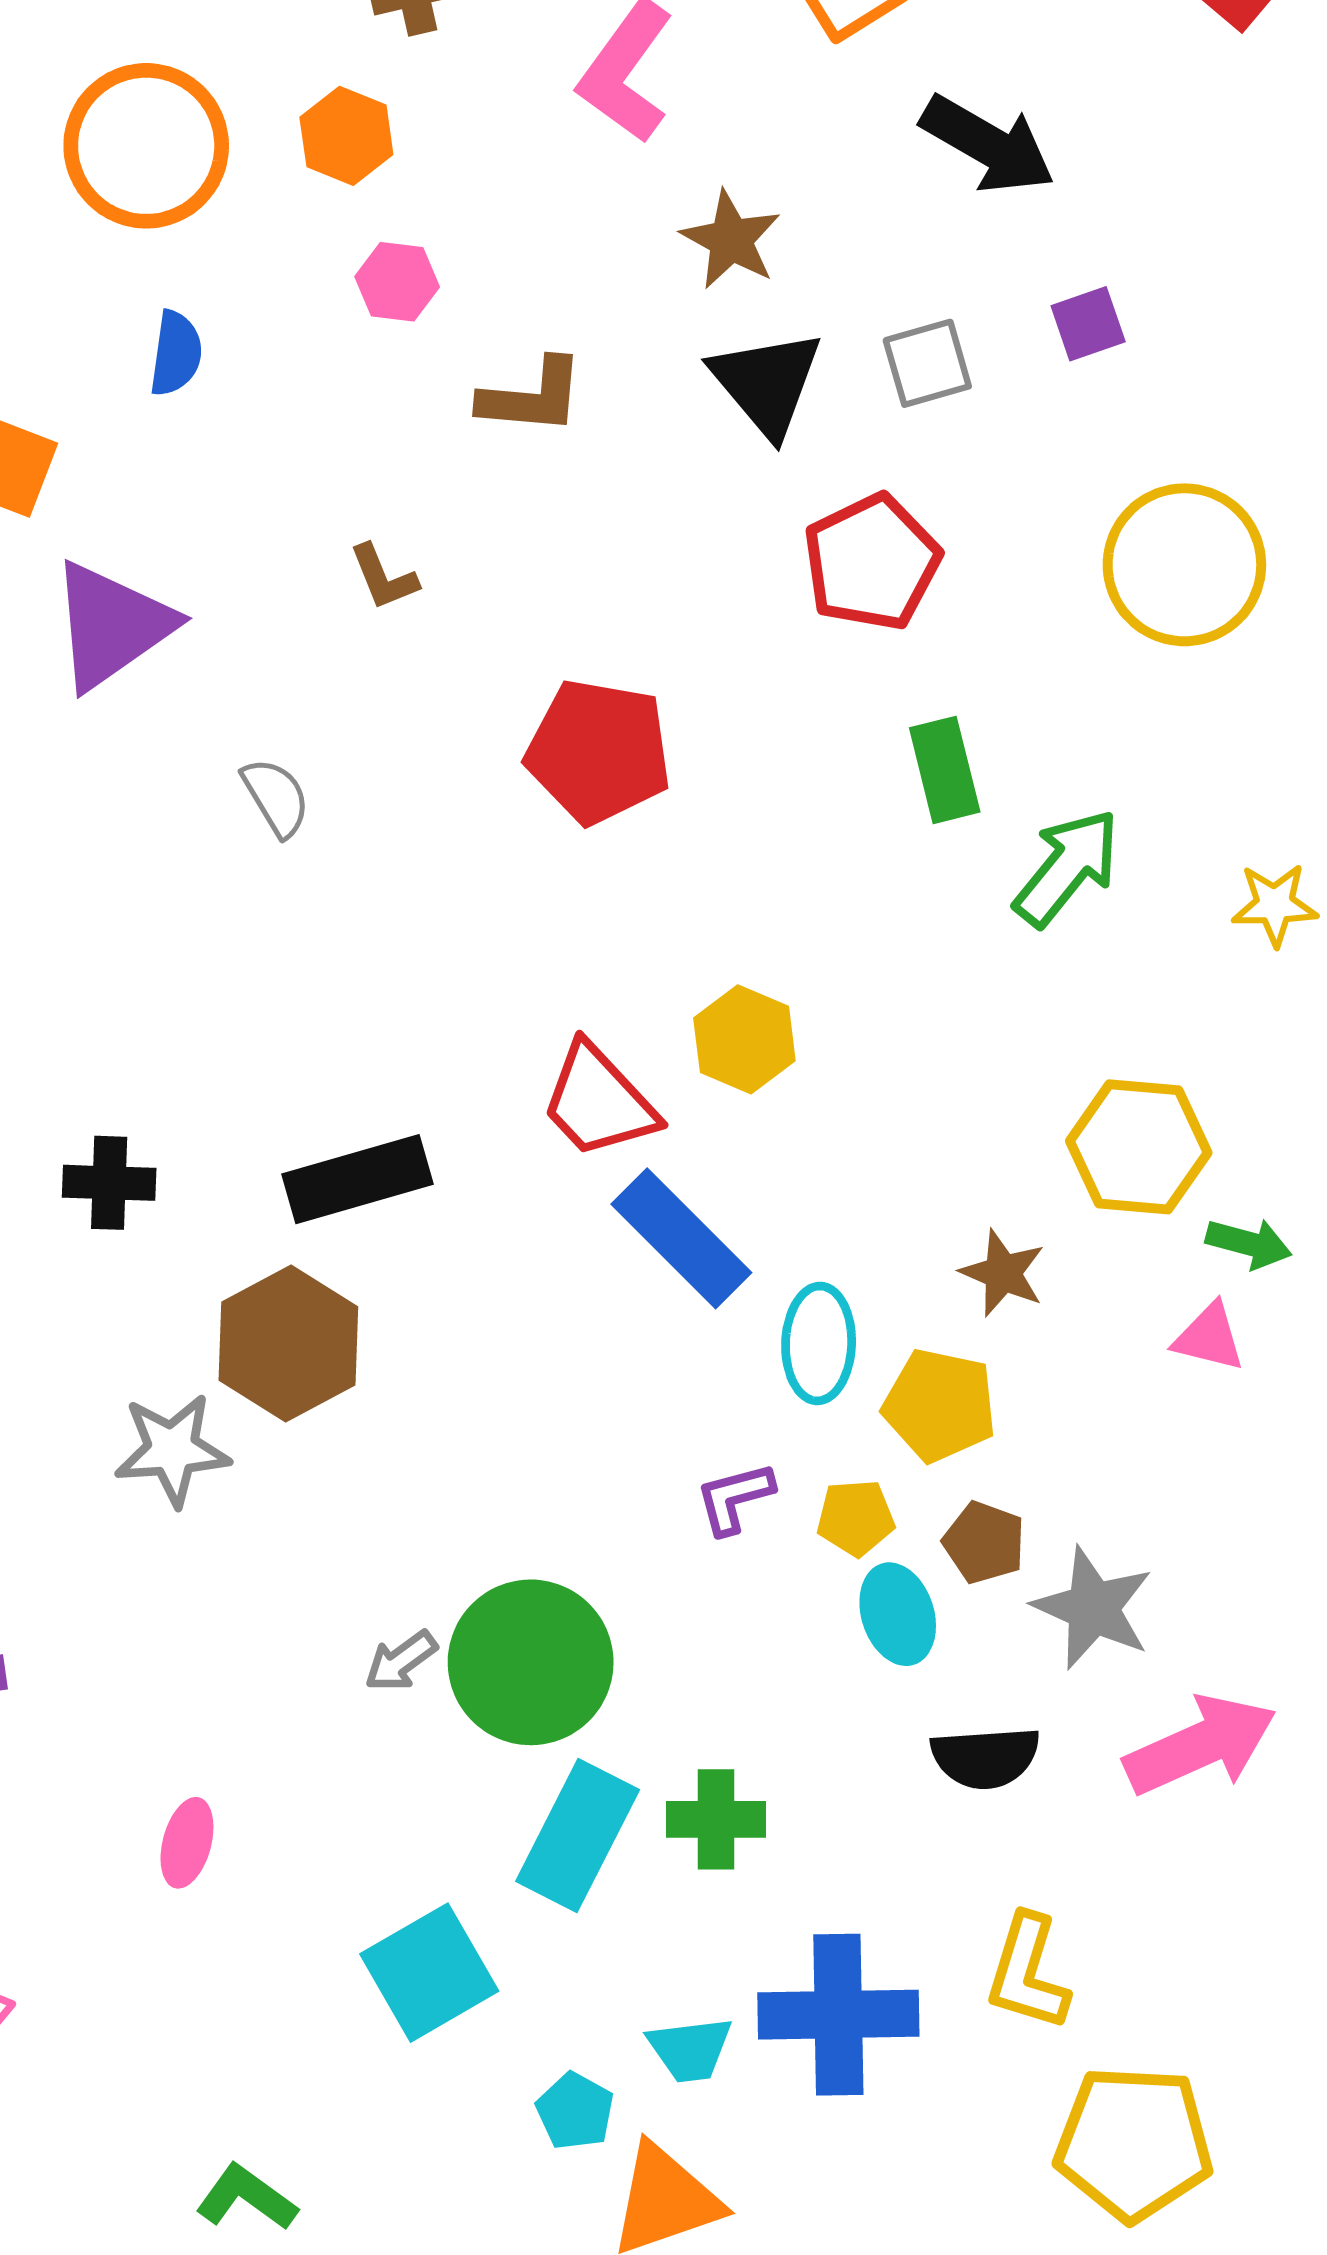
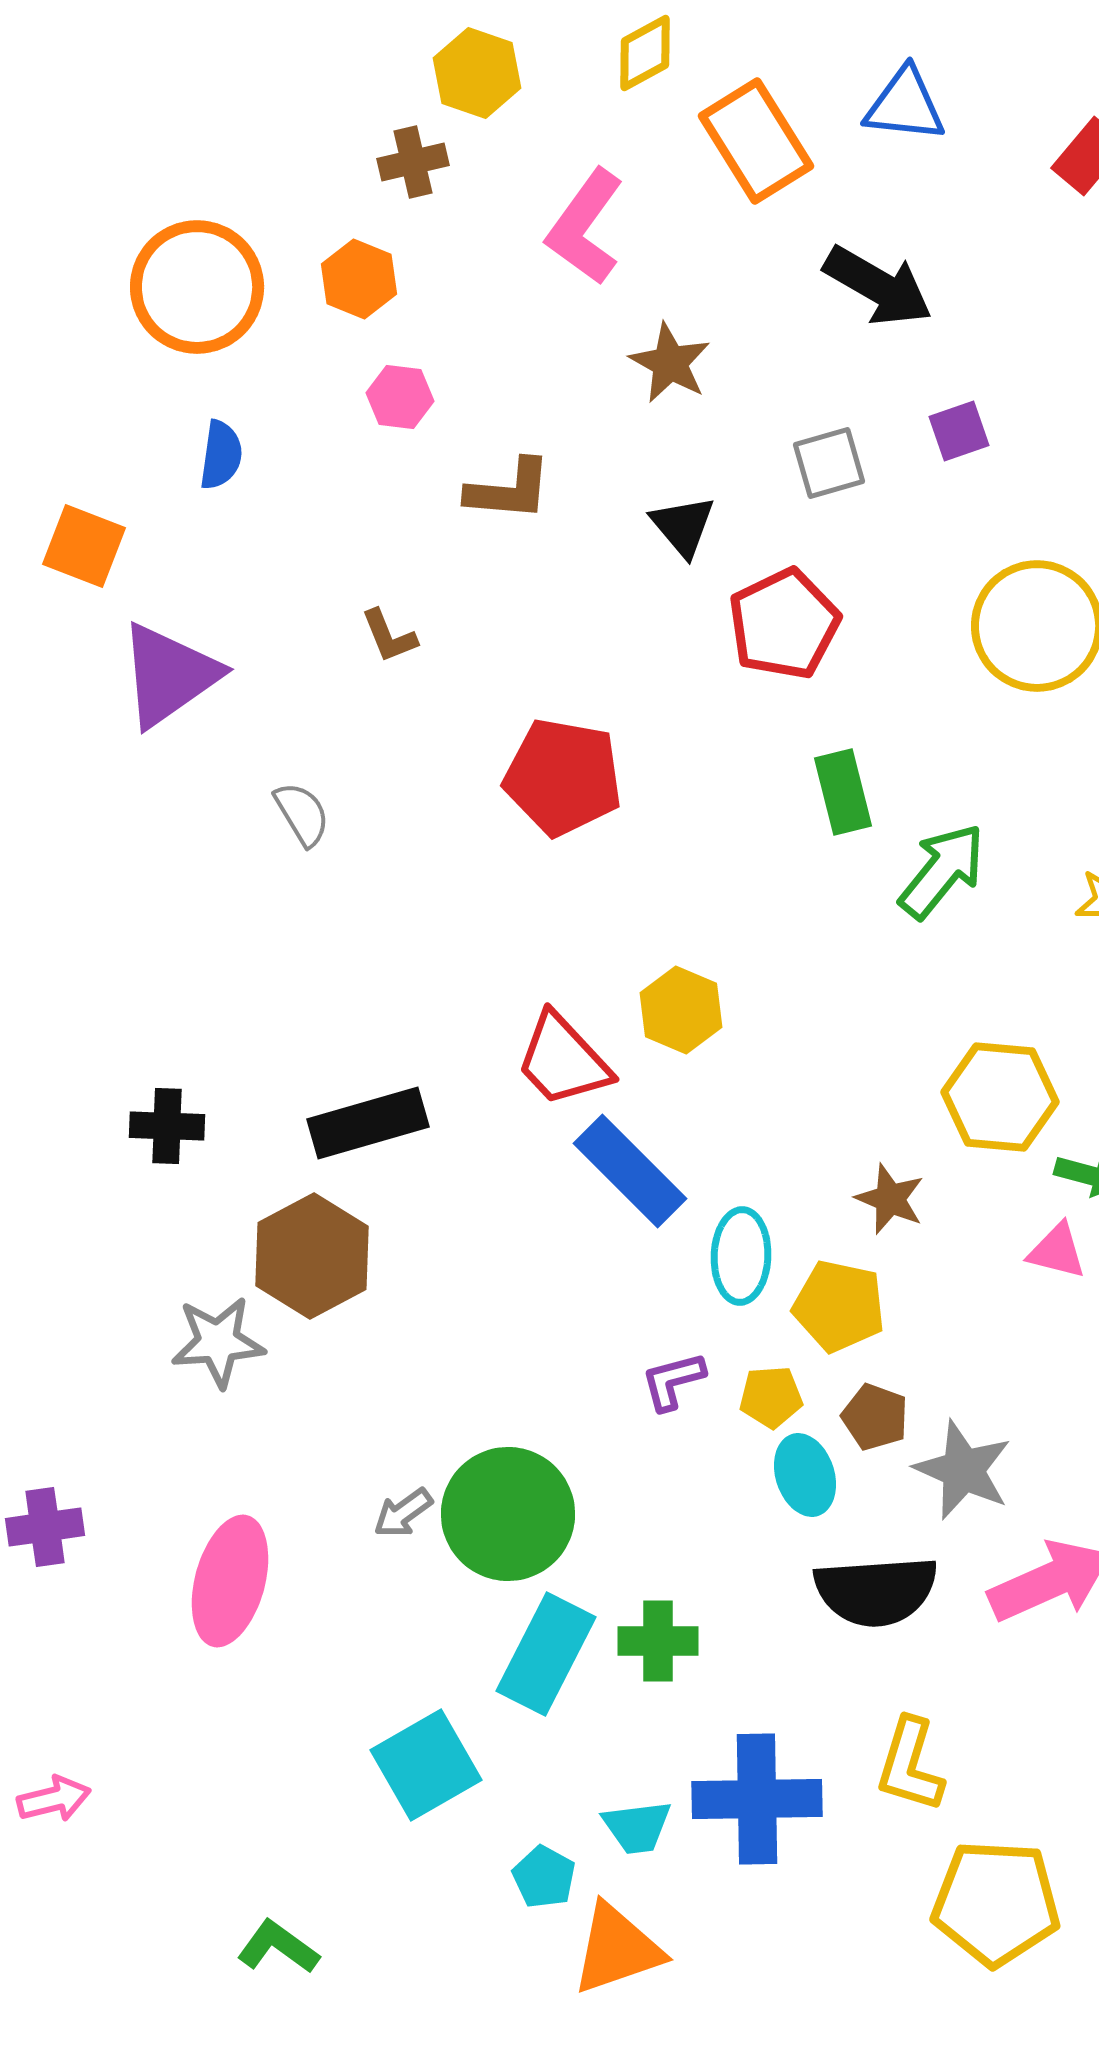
black triangle: (767, 383) -> (683, 526), moved, size x0.7
black semicircle: (985, 1758) -> (876, 1591), size x1.4
pink ellipse: (187, 1843) -> (230, 1581), moved, size x1.8

